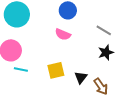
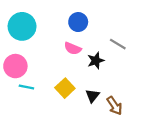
black star: (106, 52) -> (96, 61), moved
yellow square: (56, 70) -> (65, 88), turned -30

